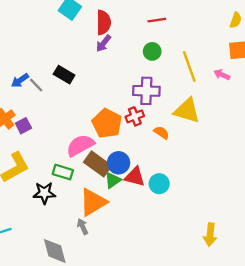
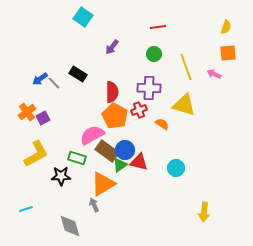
red semicircle: (103, 22) -> (112, 92), moved
cyan circle: (159, 184) -> (176, 168), moved

